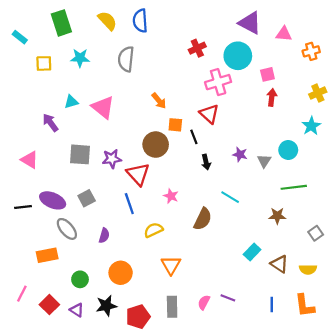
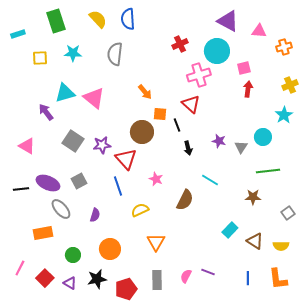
cyan rectangle: (20, 37) -> (18, 34), turned -56
cyan triangle: (71, 102) -> (65, 93), size x1.5
gray square: (80, 154) -> (73, 141), turned 30

